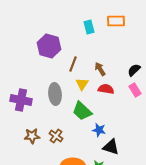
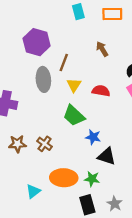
cyan rectangle: (89, 27) -> (78, 12), moved
brown arrow: (100, 69) -> (102, 49), moved
gray ellipse: (55, 94) -> (43, 79), moved

